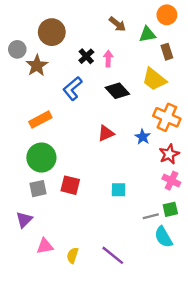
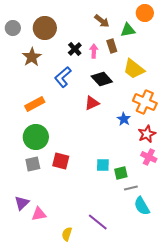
gray circle: (17, 49) -> (13, 28), moved
brown rectangle: (167, 52) -> (112, 46), moved
red triangle: (106, 133) -> (92, 103), moved
green square: (170, 209) -> (121, 173), moved
purple triangle: (24, 220) -> (22, 203), moved
yellow semicircle: (73, 255) -> (67, 234), moved

